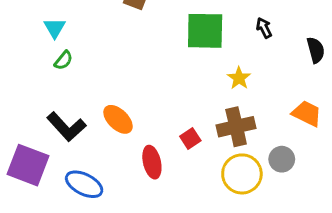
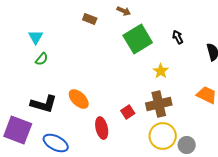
green square: (205, 31) -> (138, 39), turned -32
black L-shape: (66, 127) -> (44, 104), turned -32
gray circle: (282, 159) -> (187, 145), moved

